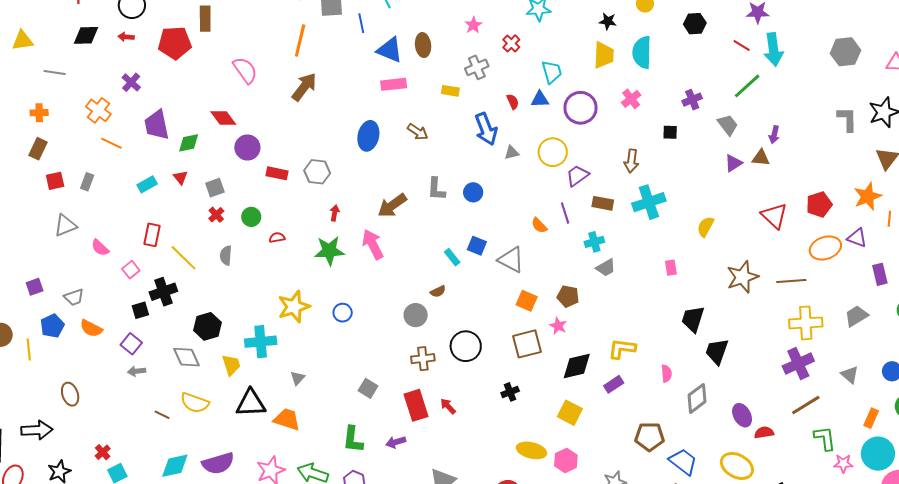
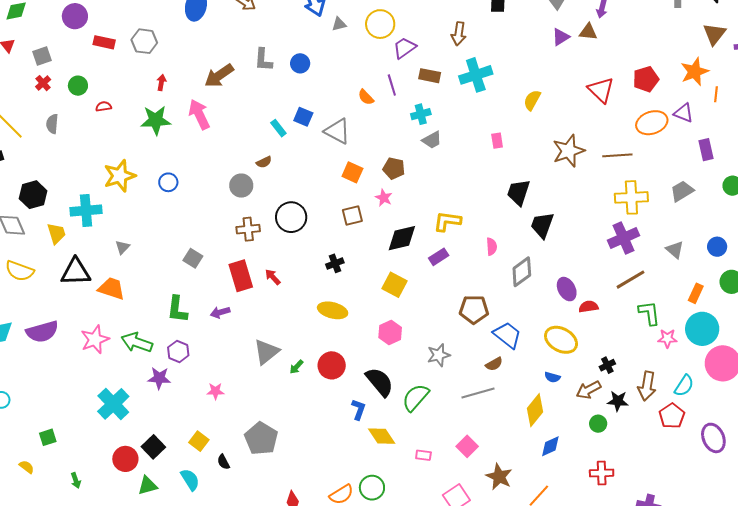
brown square: (527, 344) -> (352, 216), size x0.7
yellow ellipse: (531, 450) -> (333, 310), moved

